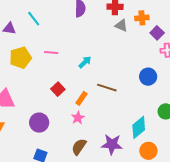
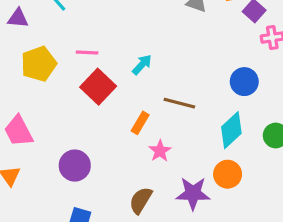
red square: (58, 89) -> (98, 87), moved, size x1.5
pink star: (78, 118) -> (160, 151), moved
cyan diamond: (139, 127) -> (231, 130), moved
orange circle: (148, 151) -> (228, 174), moved

